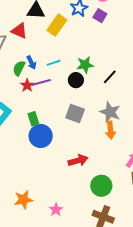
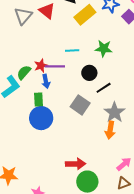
blue arrow: (31, 63) -> (46, 81), moved
green star: (85, 65) -> (104, 49), moved
green semicircle: (19, 68) -> (24, 72), moved
black line: (110, 77) -> (104, 88), moved
red arrow: (78, 160) -> (76, 164), moved

